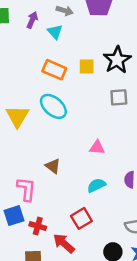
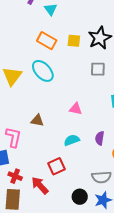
brown triangle: (53, 166) -> (37, 120), turned -32
red cross: (38, 226) -> (15, 176), moved

